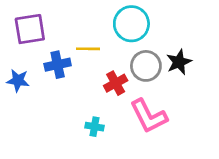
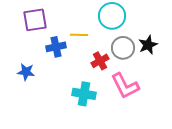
blue star: (18, 80) -> (26, 72), moved
cyan cross: (95, 127) -> (84, 94), size x1.6

